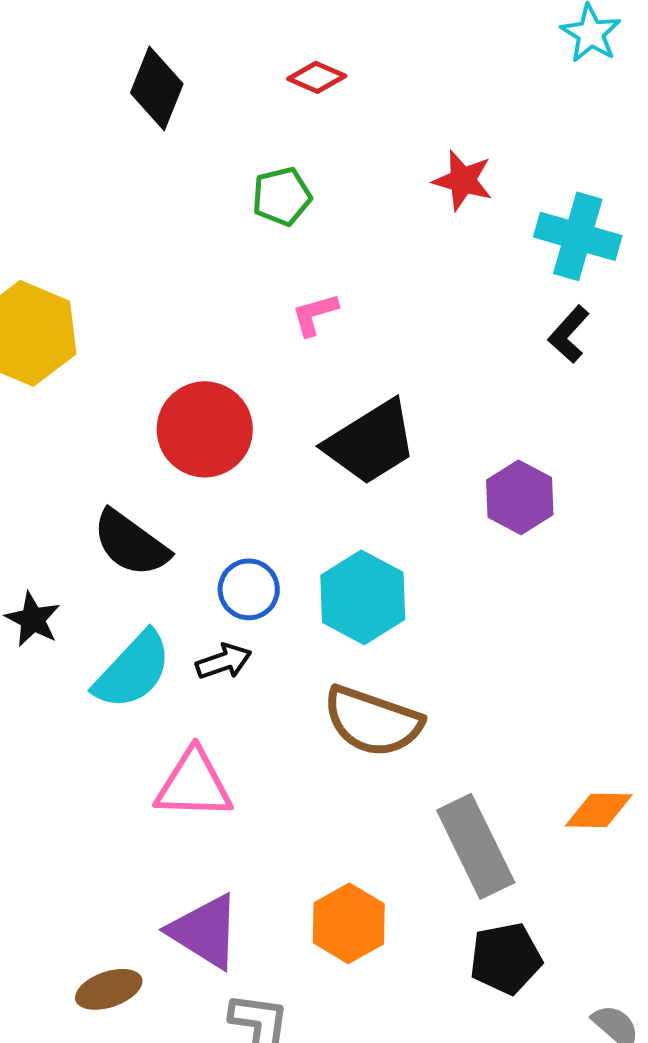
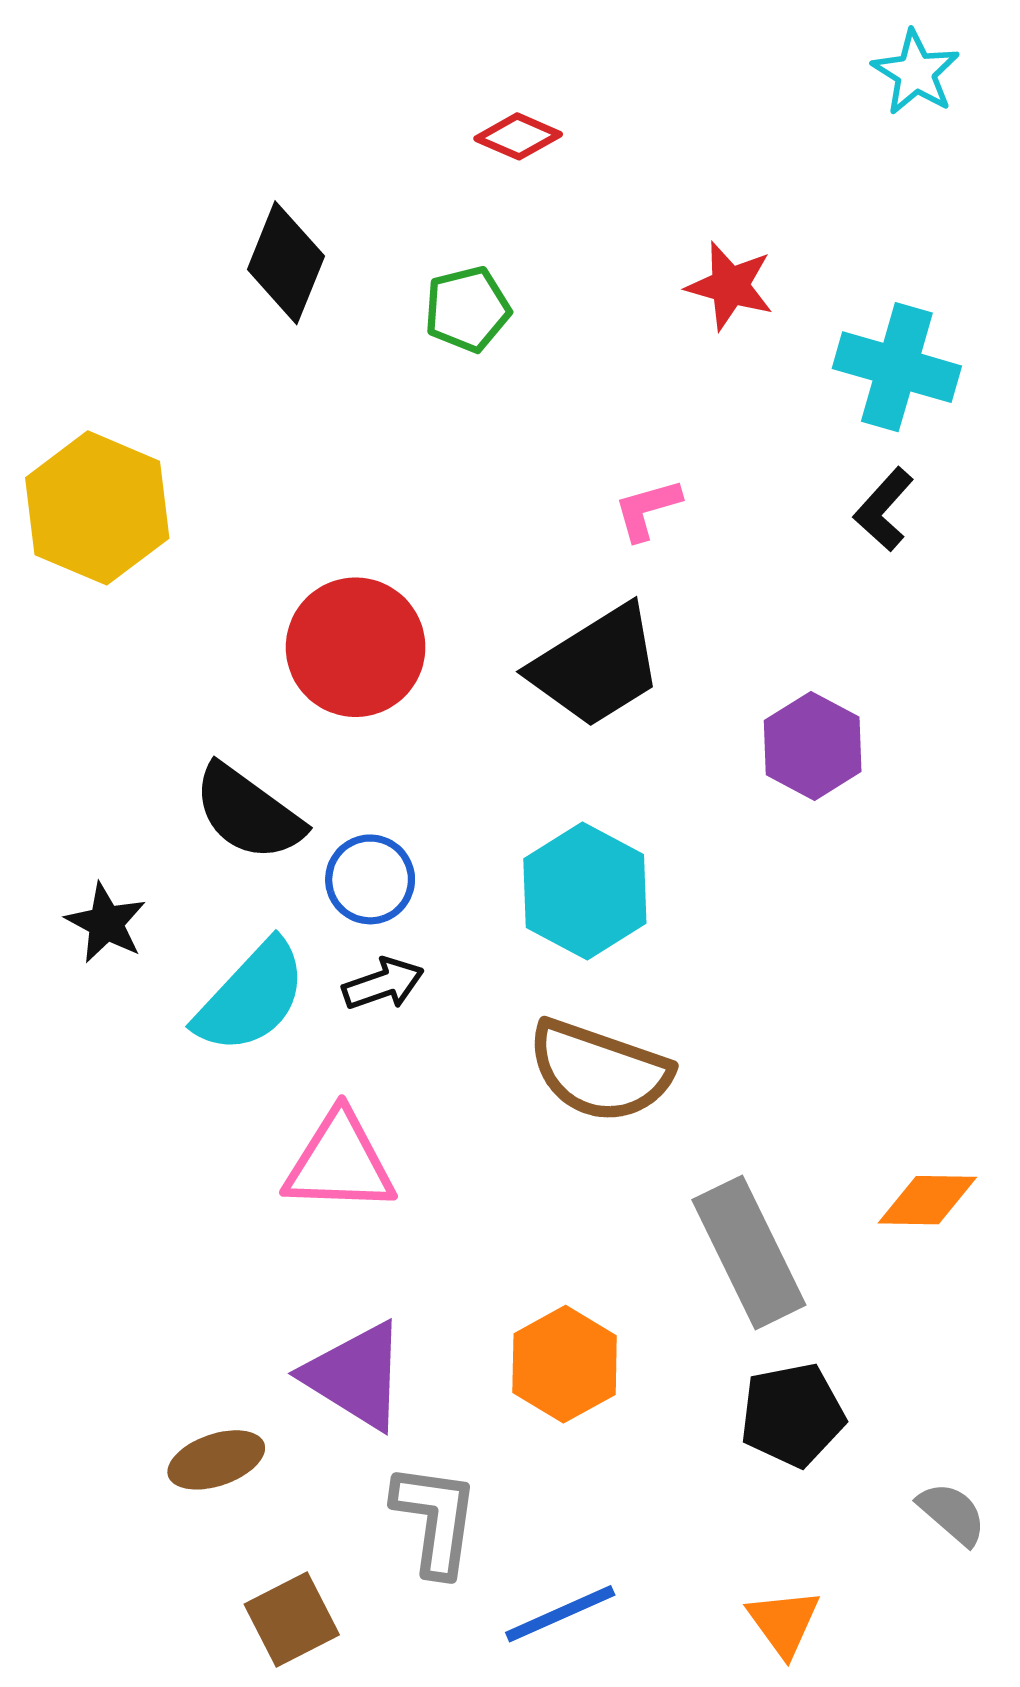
black diamond: (157, 88) -> (286, 263), moved
pink L-shape: (315, 314) -> (647, 509), moved
blue circle: (249, 589) -> (370, 879), moved

